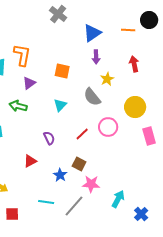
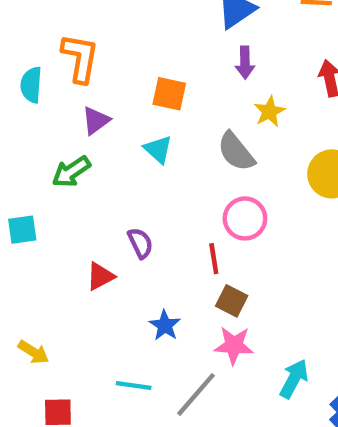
cyan triangle: (60, 105) -> (158, 149), moved, turned -32
green arrow: (18, 106) -> (71, 172), turned -48
pink circle: (108, 127) -> (245, 218), moved
red line: (82, 134) -> (214, 259), moved, turned -56
red triangle: (30, 161) -> (100, 276), moved
brown square: (79, 164) -> (232, 301), moved

